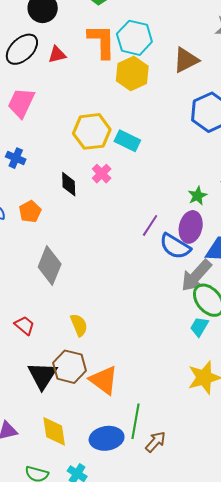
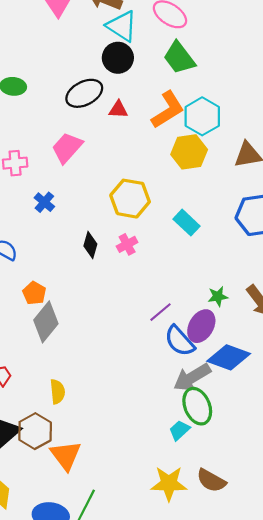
orange L-shape: (102, 41) -> (168, 110), turned 42
cyan rectangle: (127, 141) -> (186, 223), moved
orange pentagon: (30, 212) -> (34, 293), moved, turned -30

